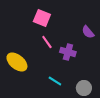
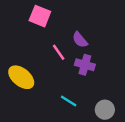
pink square: (42, 18) -> (40, 16), moved
purple semicircle: (88, 32) -> (80, 40), moved

